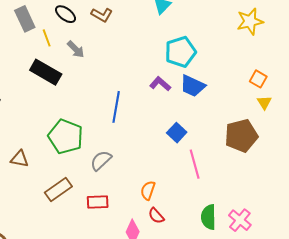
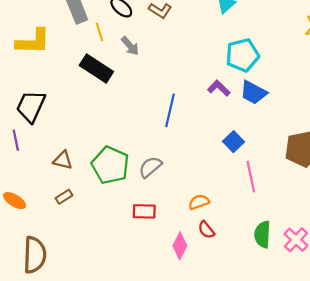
green pentagon: (66, 137) -> (110, 165), moved
brown rectangle: (58, 189) -> (64, 197), moved, size x0.6
orange semicircle: (148, 190) -> (199, 202), turned 48

